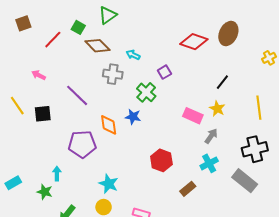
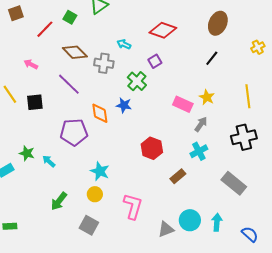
red diamond: (194, 42) -> (163, 30), moved
brown diamond: (97, 46) -> (75, 52), moved
black line: (222, 82) -> (212, 58), moved
cyan arrow: (57, 174) -> (49, 161), turned -48
gray rectangle: (245, 181) -> (234, 183), moved
green star: (45, 192) -> (27, 153), moved

